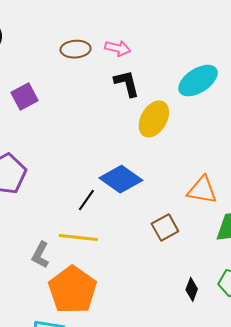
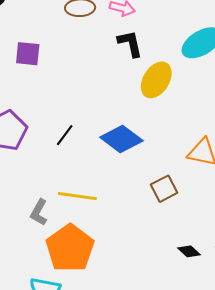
purple square: (25, 97) -> (28, 54), turned 32
black line: (86, 200) -> (65, 135), moved
black diamond: (192, 289) -> (189, 251), turned -70

